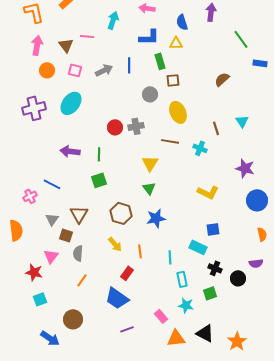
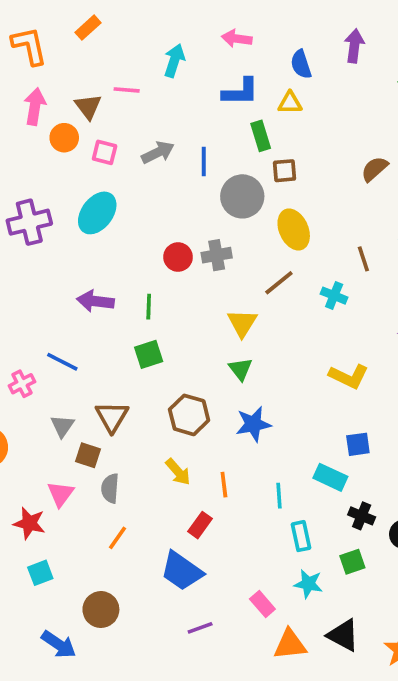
blue line: (129, 65) -> (204, 162), moved
orange circle: (47, 70) -> (64, 138), moved
gray circle: (150, 94) -> (242, 196), size x1.5
brown line: (170, 141) -> (279, 283), turned -48

